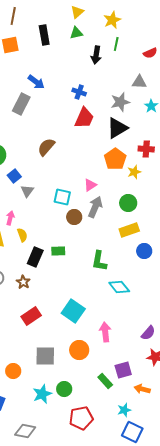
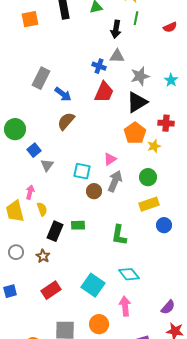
blue arrow: (36, 82) -> (63, 94), moved
gray triangle: (139, 82) -> (117, 56), moved
cyan diamond: (119, 287) -> (129, 274), moved

